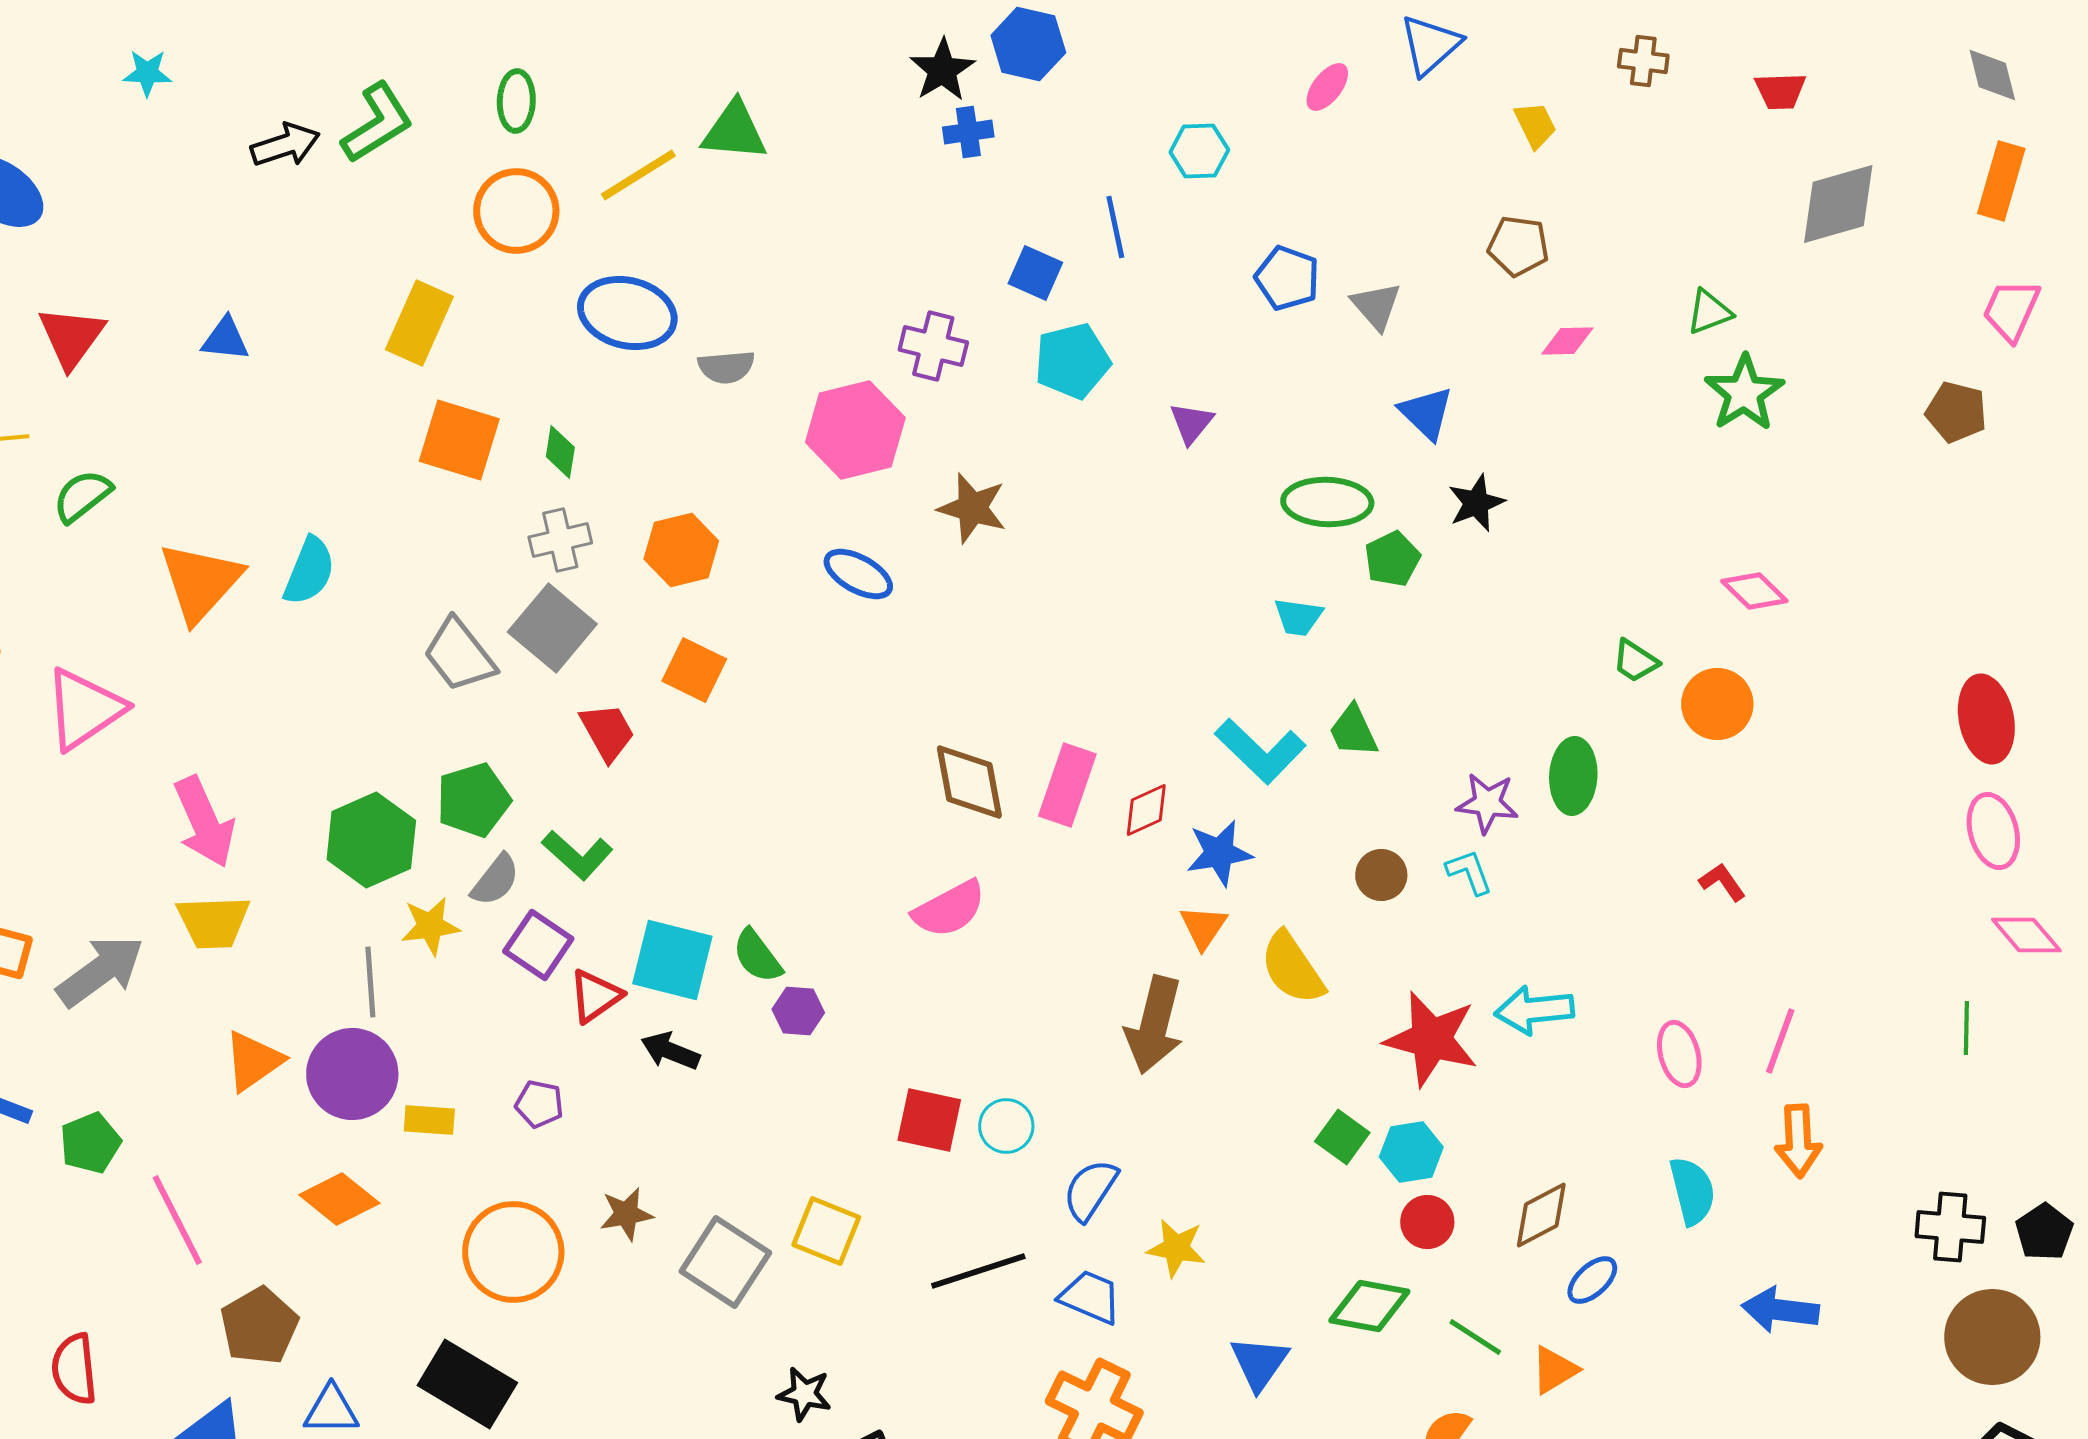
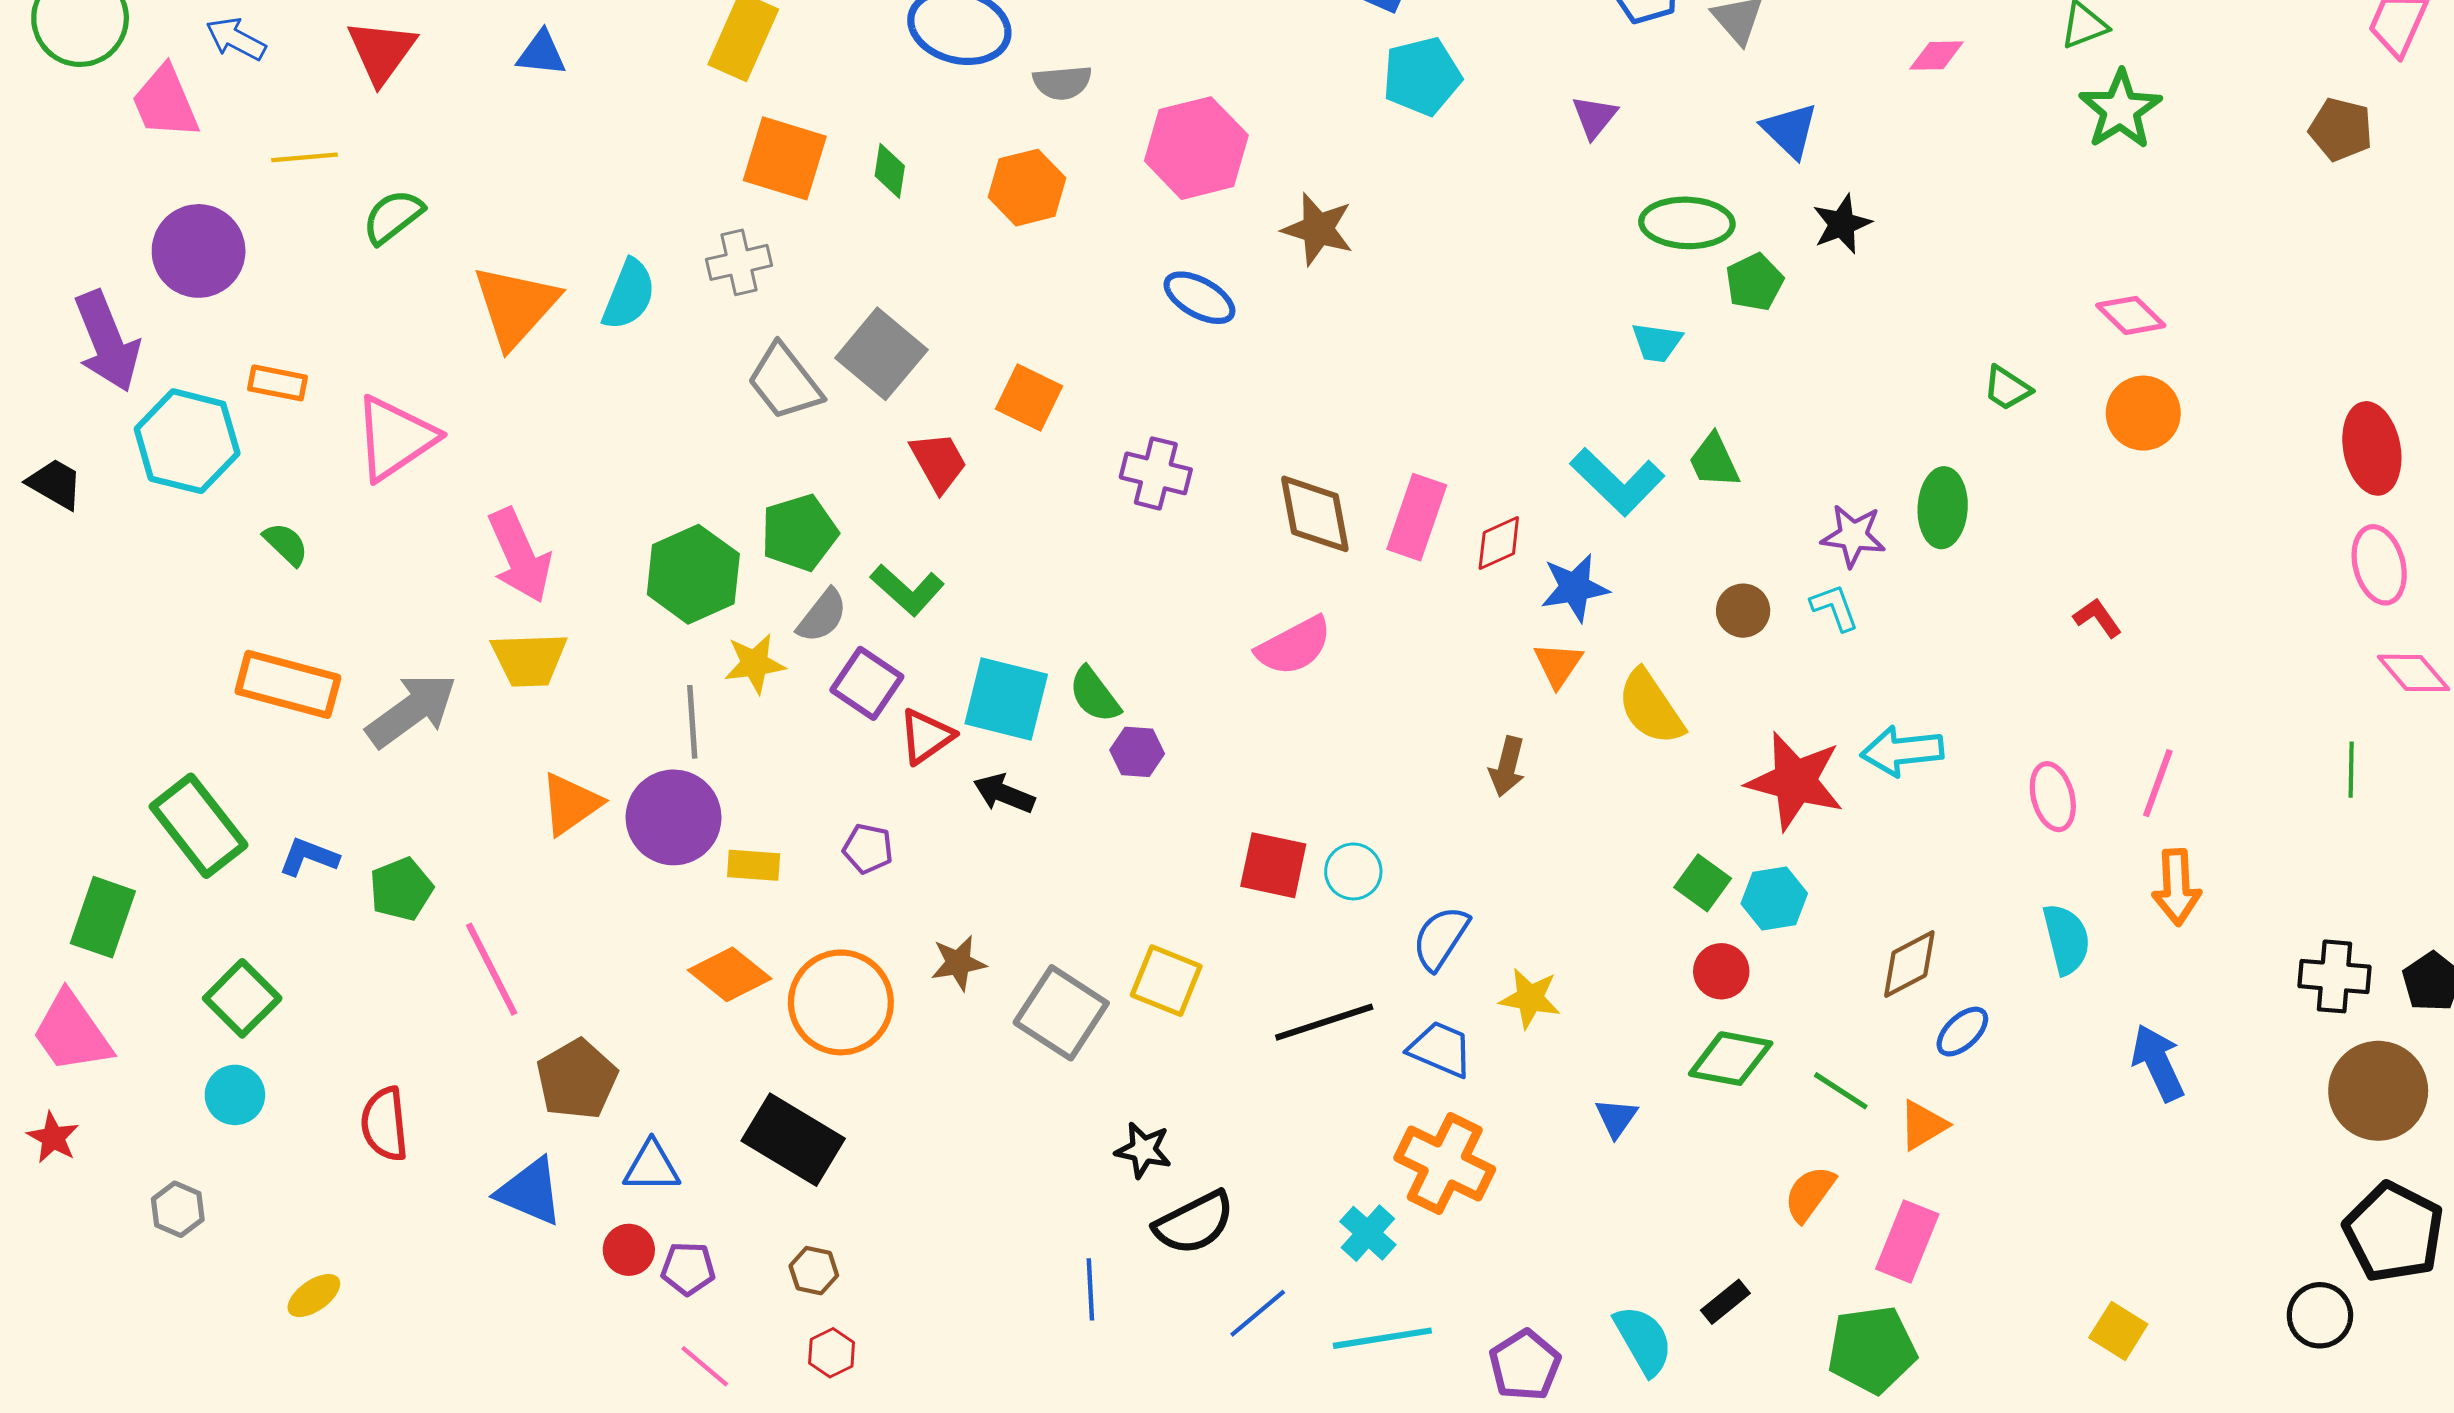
purple cross: (933, 346) -> (1156, 473), moved
purple triangle: (1191, 423) -> (1594, 117), moved
gray cross: (560, 540) -> (739, 262), moved
orange hexagon: (681, 550) -> (1027, 188), moved
orange circle: (1717, 704) -> (2143, 413), moved
brown arrow: (1154, 1025) -> (1507, 766), size x0.6
orange diamond: (339, 1199) -> (730, 974), moved
red circle: (1427, 1222) -> (1721, 971), moved
blue arrow: (1780, 1310) -> (2158, 1063), turned 58
blue triangle: (1259, 1363) -> (1616, 1118), size x0.7

